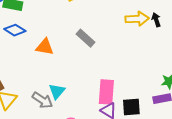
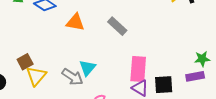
gray rectangle: (85, 38) -> (117, 26), moved

